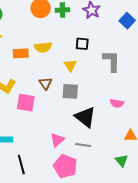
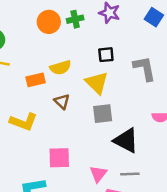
yellow triangle: (70, 65) -> (97, 83), size x1.5
brown triangle: (46, 83) -> (62, 101), moved
pink square: (26, 103) -> (59, 158), moved

